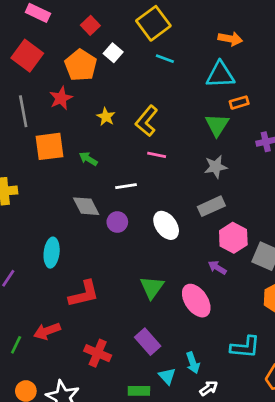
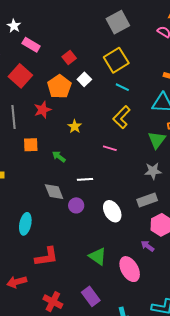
yellow L-shape: (147, 121) -> (122, 117), moved
orange square: (49, 146) -> (31, 145), size x0.7
pink line: (157, 155) -> (110, 148), moved
green triangle: (152, 287) -> (98, 256), turned -36

